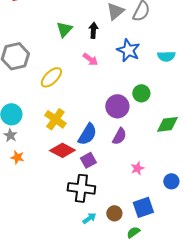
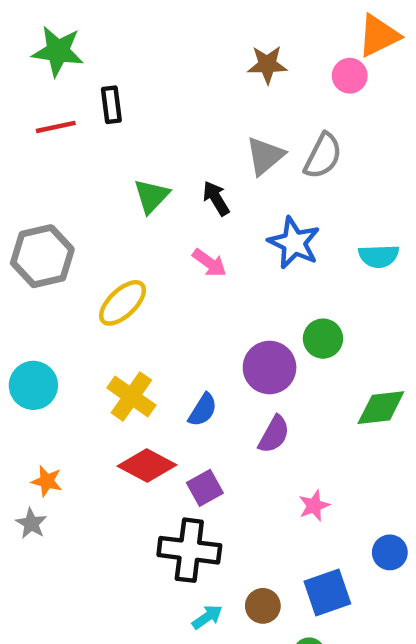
black arrow: (93, 30) -> (216, 198), turned -35
blue semicircle: (87, 134) -> (203, 410), moved, size x0.7
gray star: (10, 135) -> (31, 523), moved
blue circle: (171, 181) -> (390, 552), moved

